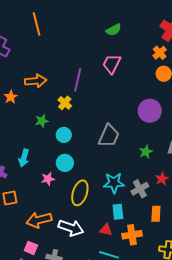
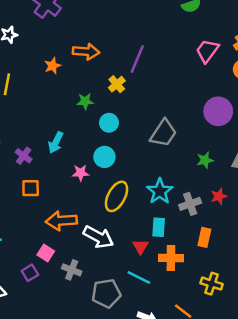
pink trapezoid: (112, 64) -> (207, 51), moved
cyan star: (114, 183) -> (160, 191), turned 30
red triangle: (106, 230) -> (140, 247), turned 40

